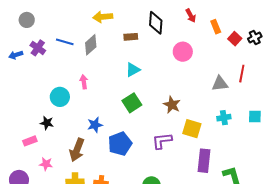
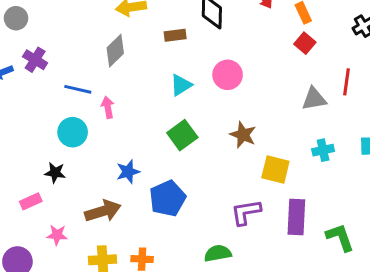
red square: (235, 39) -> (305, 43), moved
blue line: (65, 42) -> (78, 89), moved
pink circle: (183, 52) -> (228, 75), moved
purple L-shape: (162, 141) -> (246, 212), moved
brown arrow: (77, 150) -> (103, 211), turned -125

